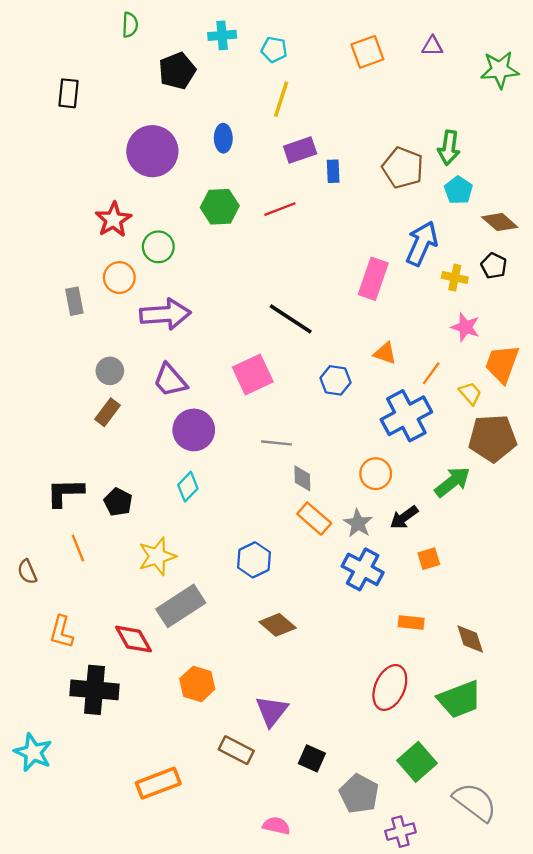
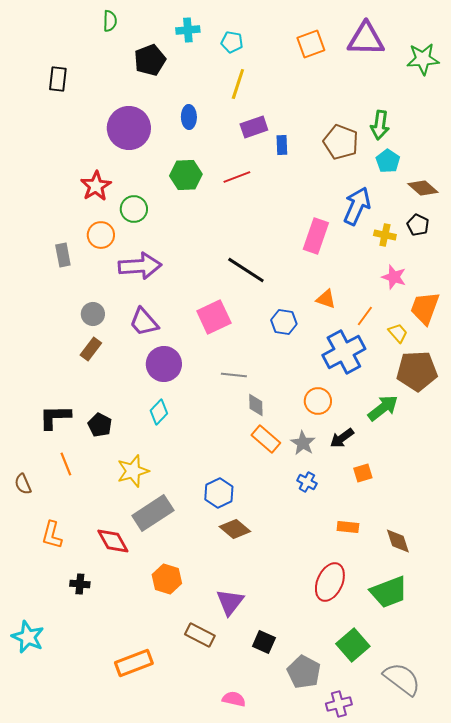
purple triangle: (432, 46) -> (366, 39), size x2.0
blue hexagon: (254, 560) -> (219, 493), moved
blue cross: (363, 569) -> (307, 482), size x0.6
black cross: (95, 690) -> (80, 584), size x0.5

